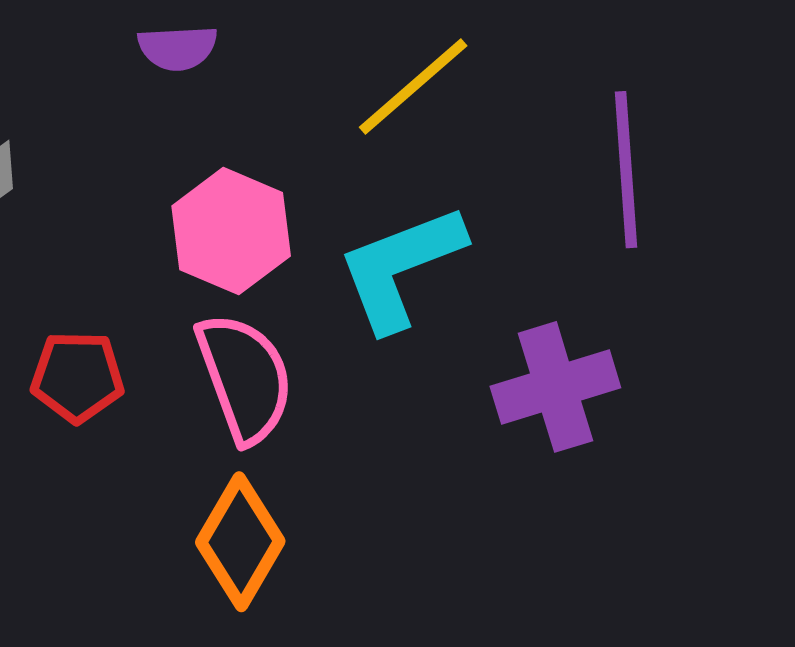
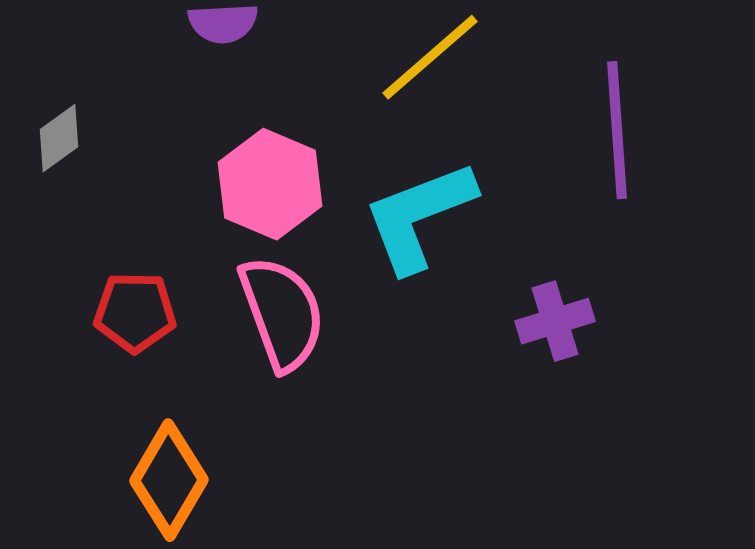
purple cross: (555, 387) -> (555, 321), size x0.7
orange diamond: (240, 542) -> (169, 480), moved

